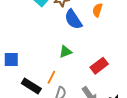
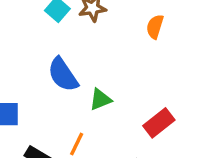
blue semicircle: (73, 19) -> (63, 75), moved

